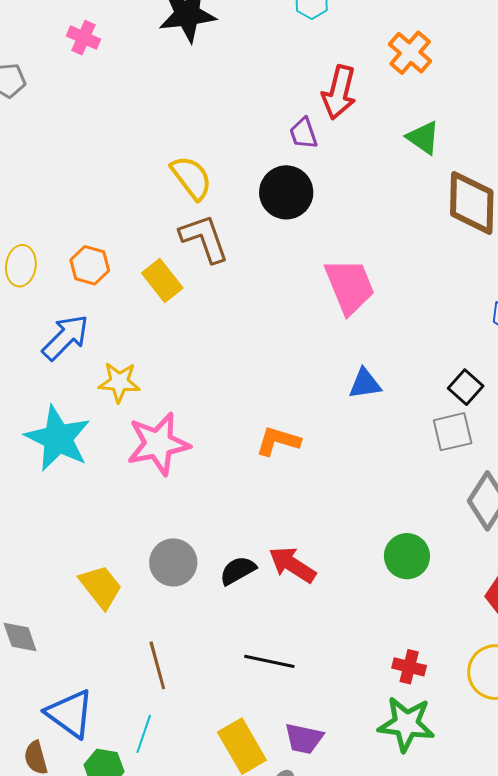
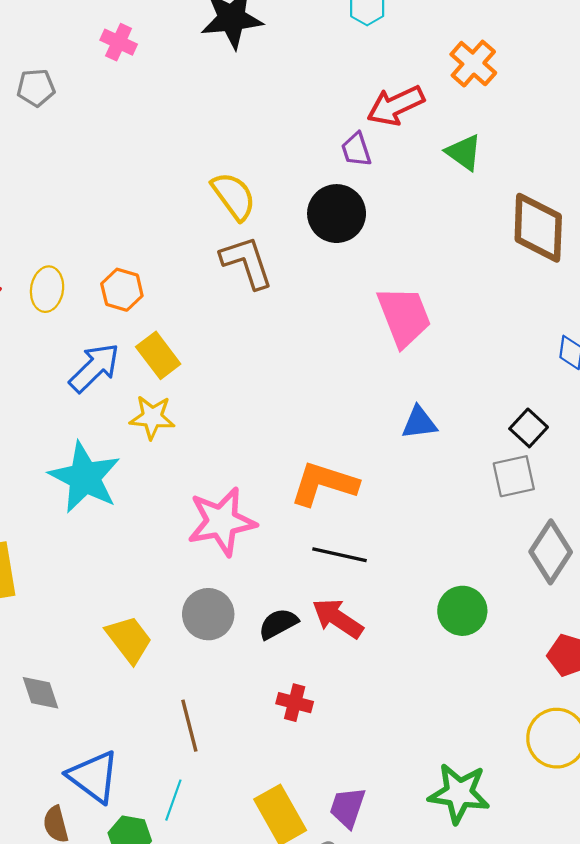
red arrow: (339, 92) -> (396, 106), turned 50
green triangle: (423, 138) -> (464, 152), moved
yellow rectangle: (162, 280) -> (158, 355), moved
orange L-shape: (278, 441) -> (324, 484), size x1.4
pink star: (158, 444) -> (222, 522), moved
black line: (269, 661) -> (340, 555), moved
red cross: (409, 667) -> (295, 703), moved
purple trapezoid: (304, 739) -> (347, 808), turned 96

